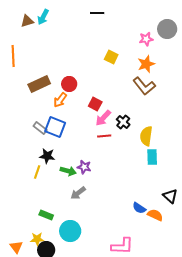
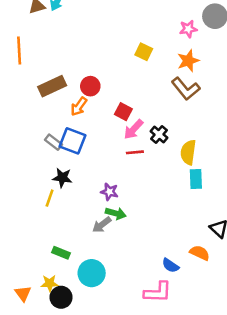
green arrow: (68, 171) -> (116, 213), moved
blue semicircle: (139, 208) -> (170, 265), moved

